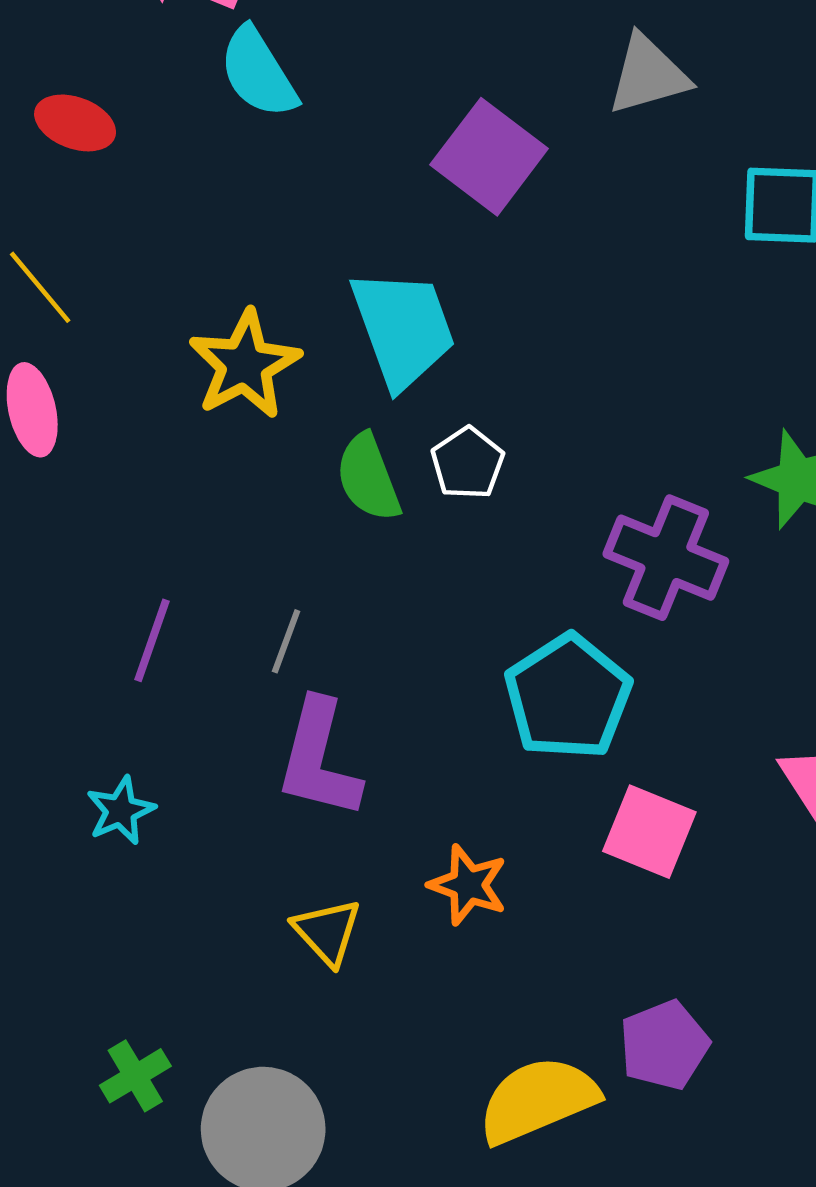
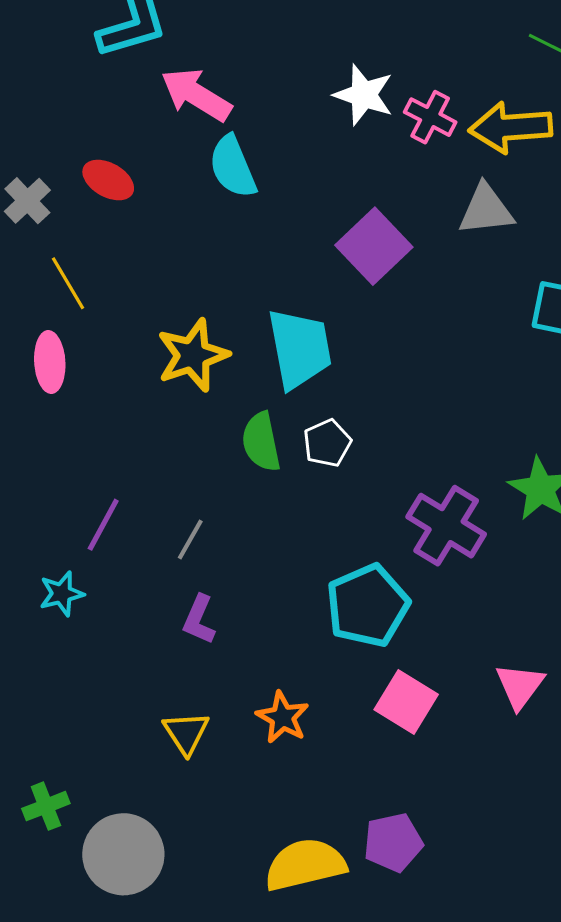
purple L-shape: (319, 759) -> (199, 620), size x0.6
cyan star: (121, 811) -> (62, 594), moved

